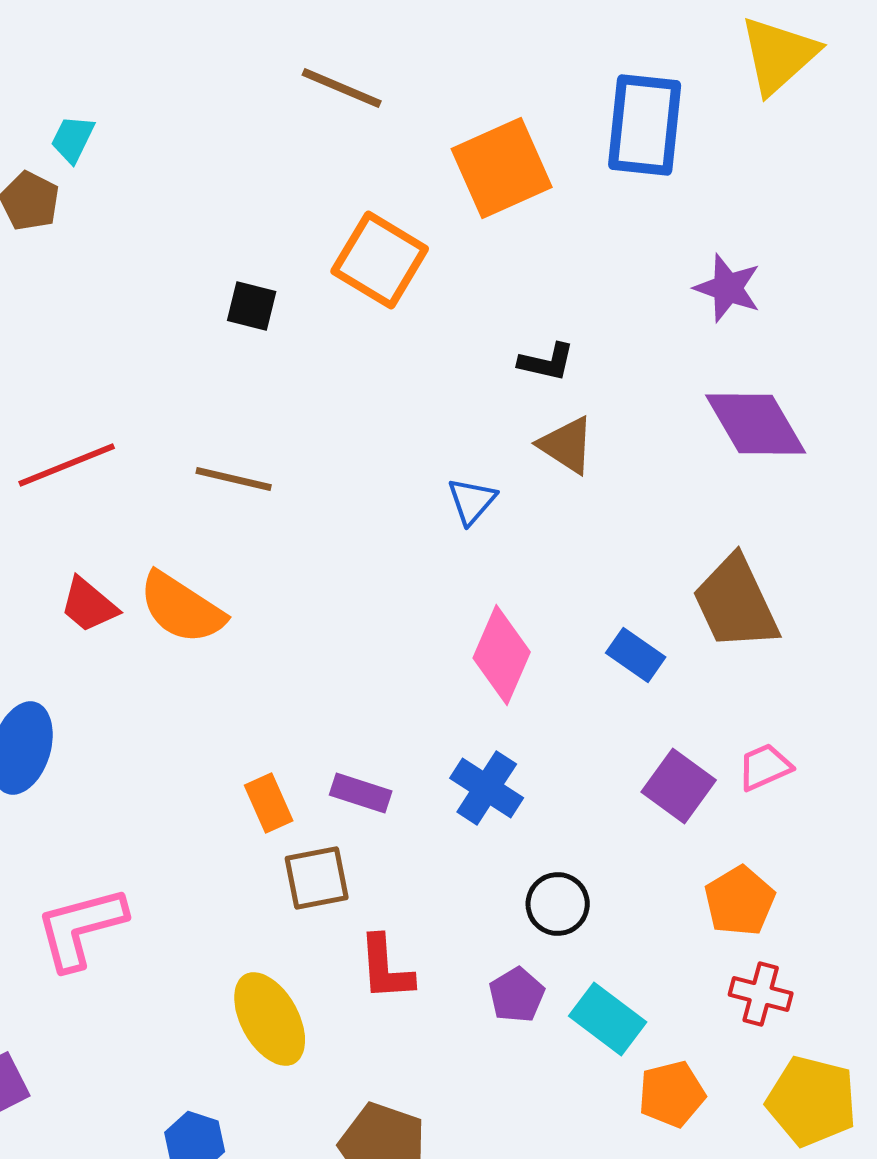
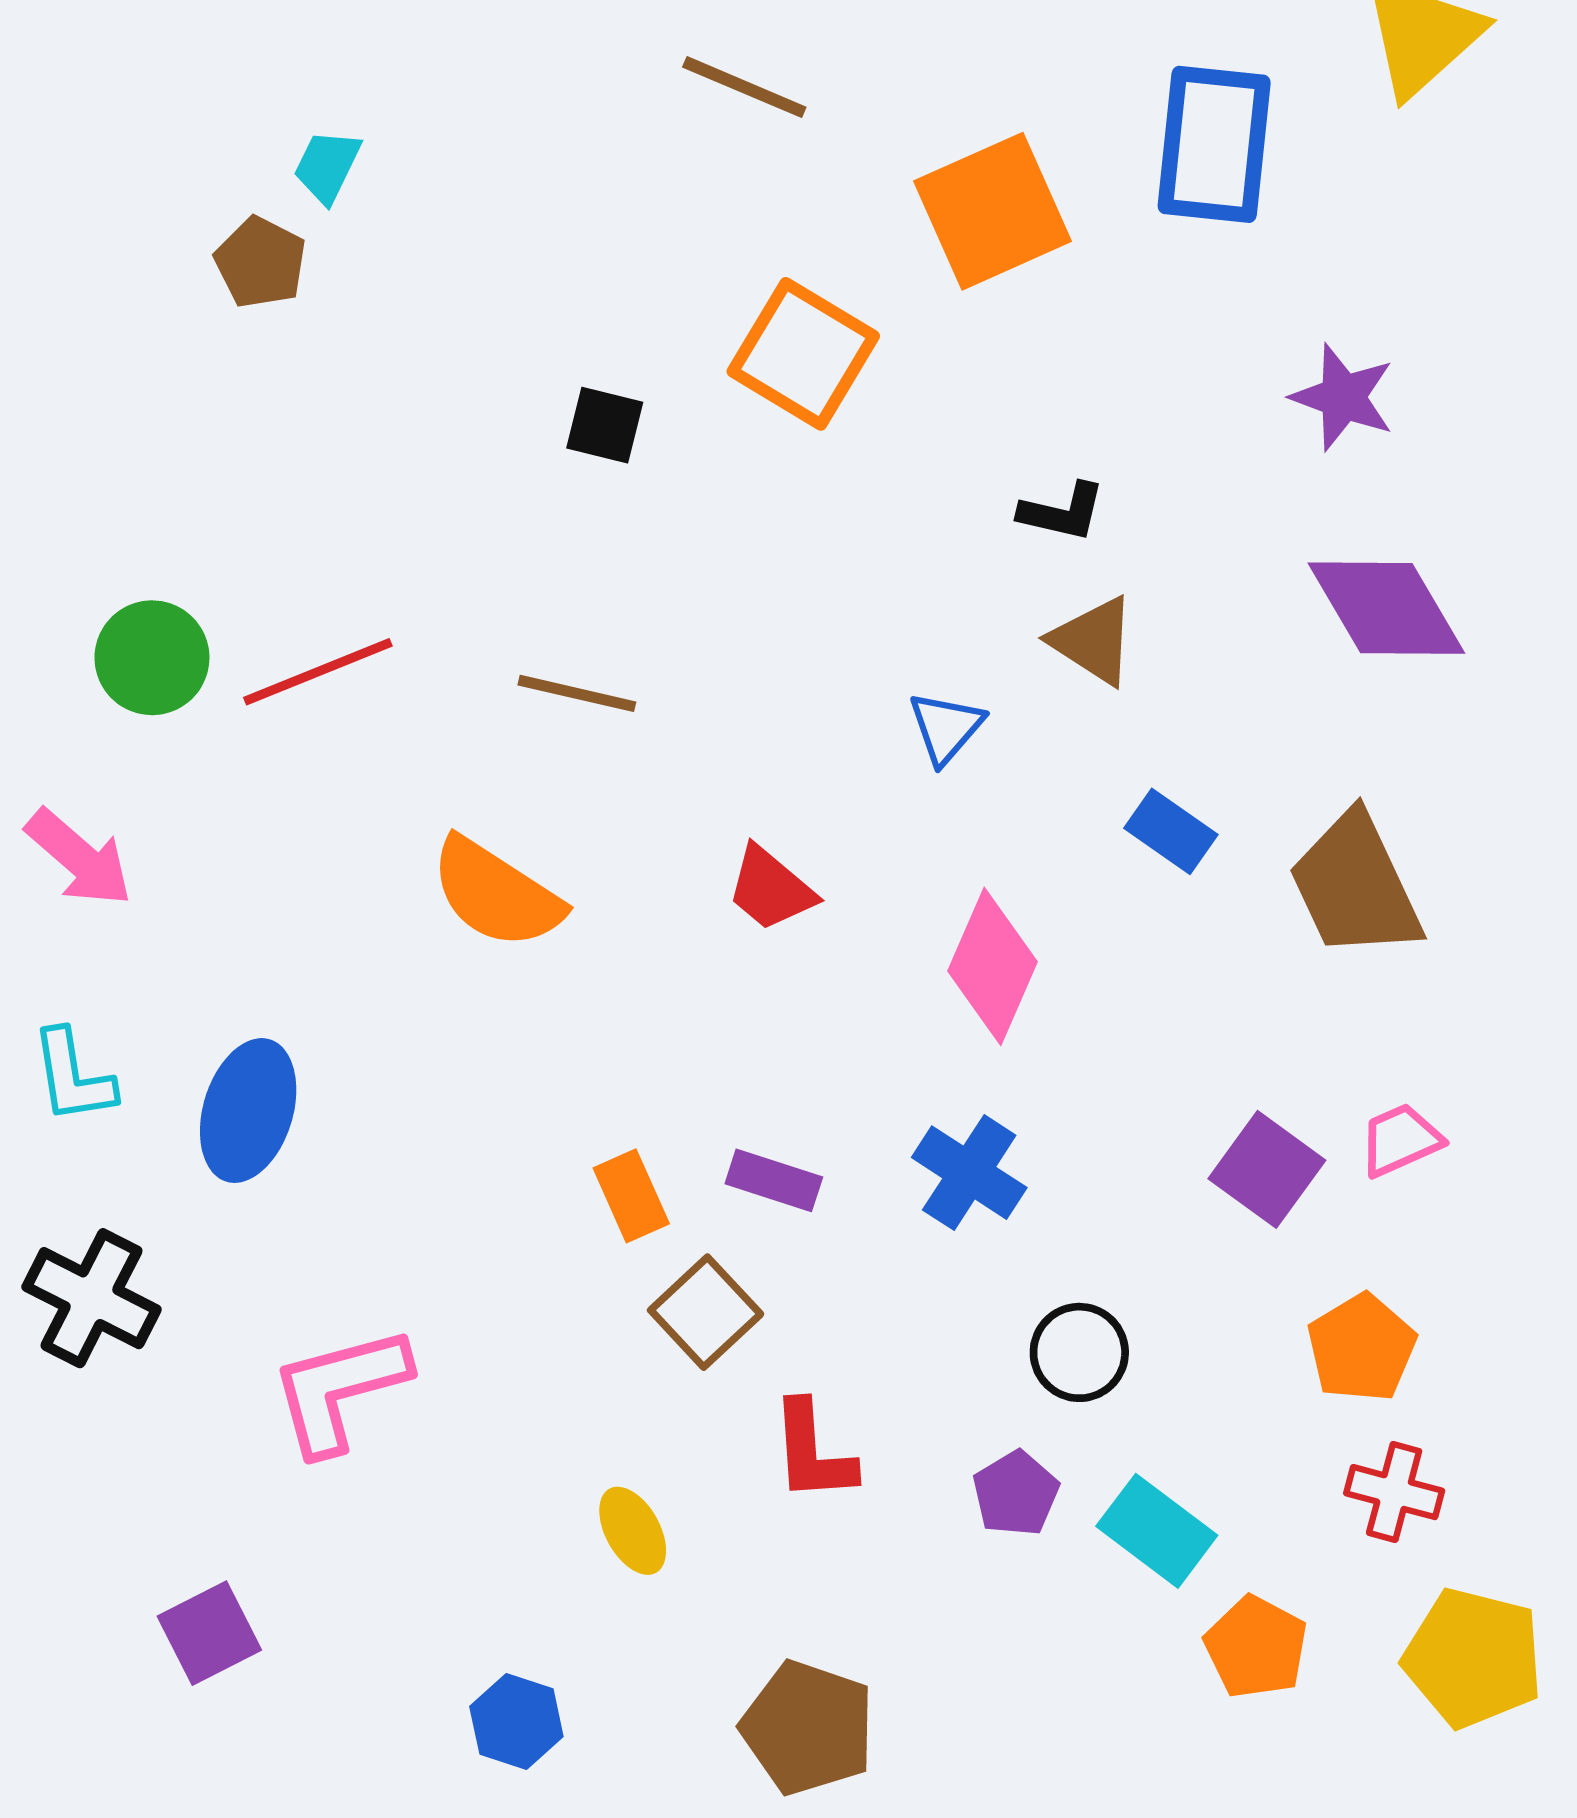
red trapezoid: (89, 605) -> (771, 889), moved
blue rectangle: (636, 655) -> (1171, 831), moved
brown square: (317, 878) -> (706, 1312), turned -32
yellow ellipse: (270, 1019) -> (633, 1531), size x0.6
orange pentagon: (672, 1094) -> (1256, 1647), turned -30

